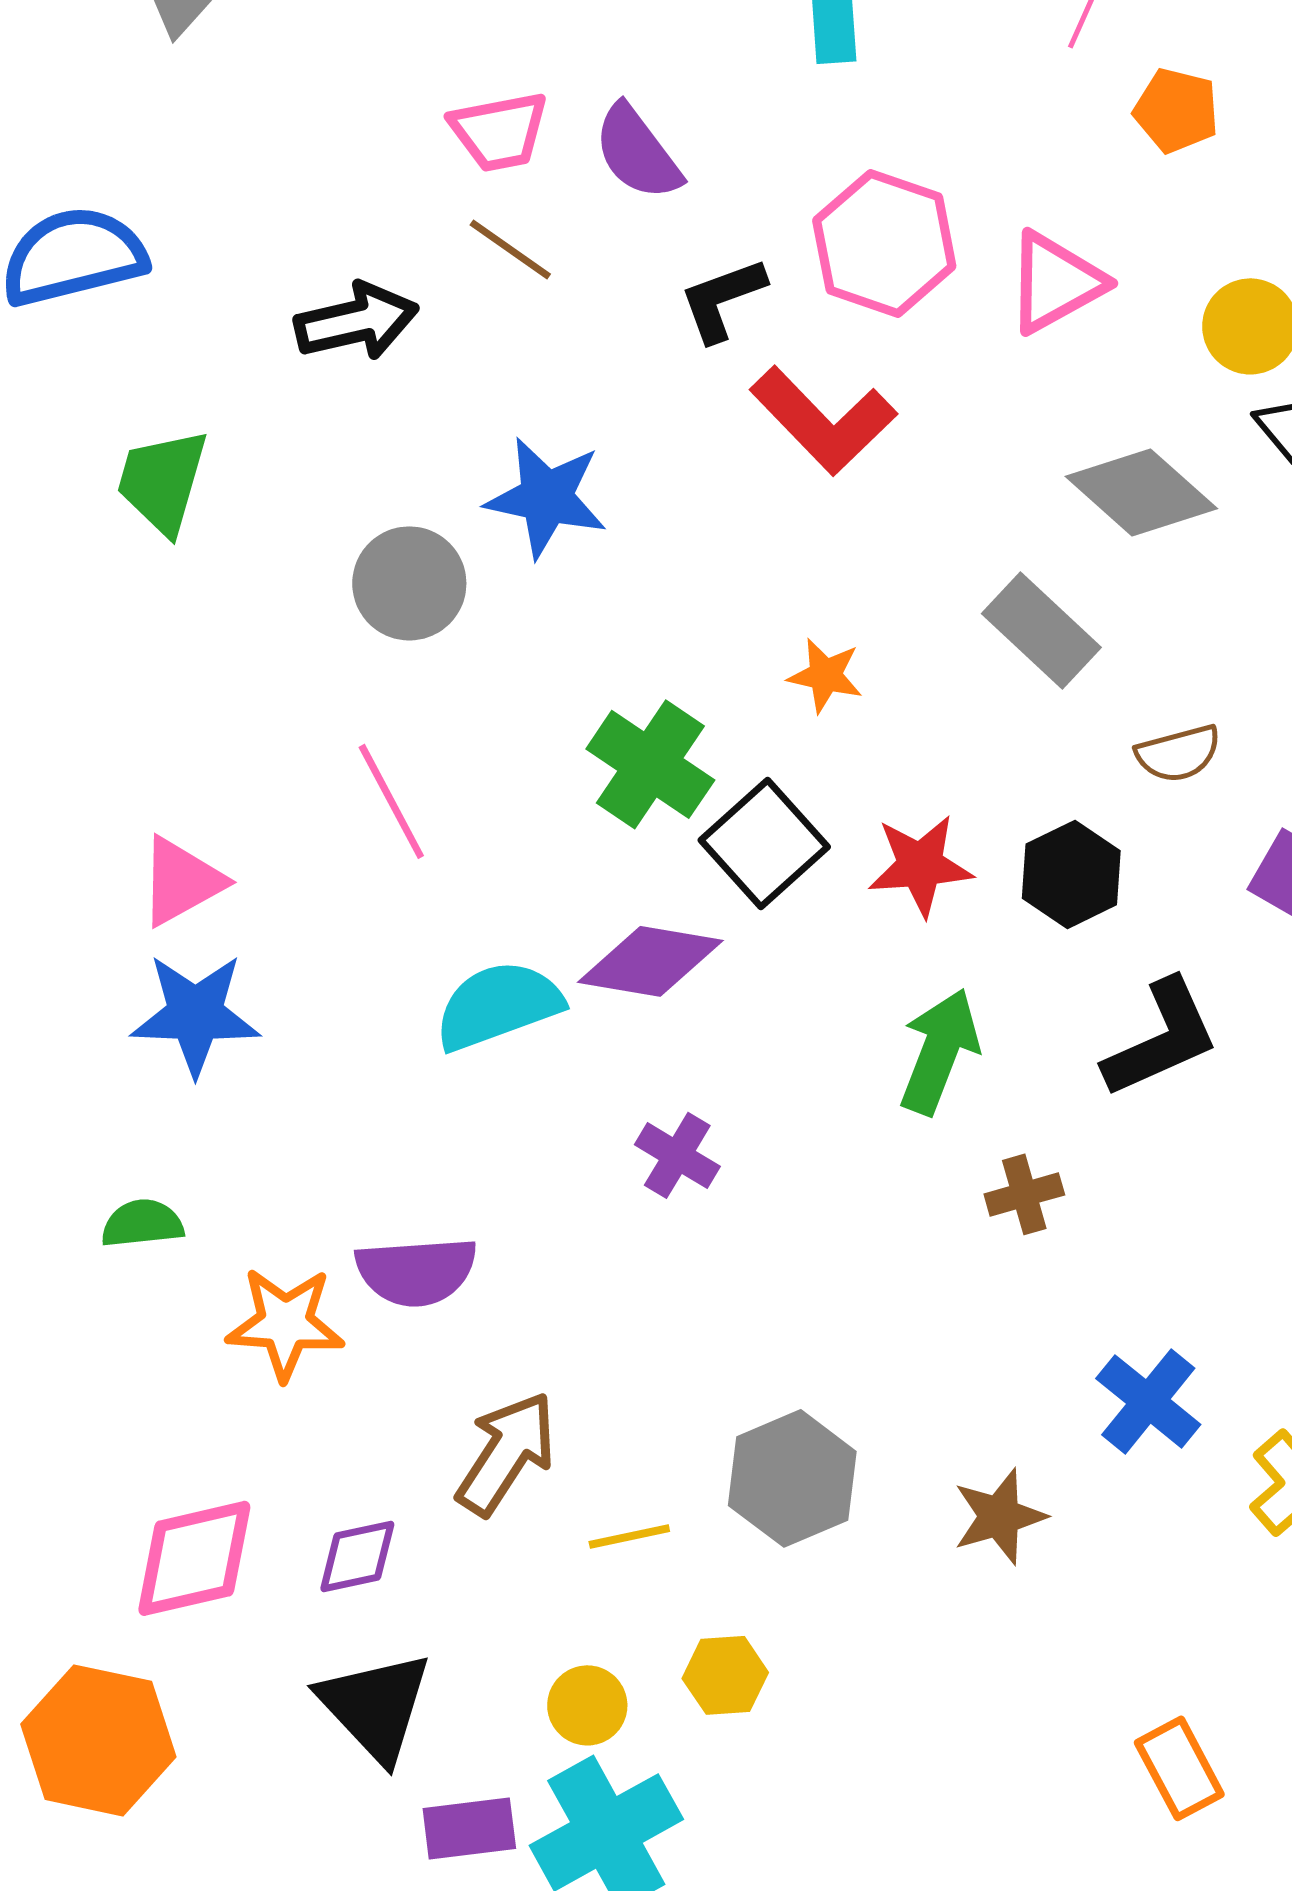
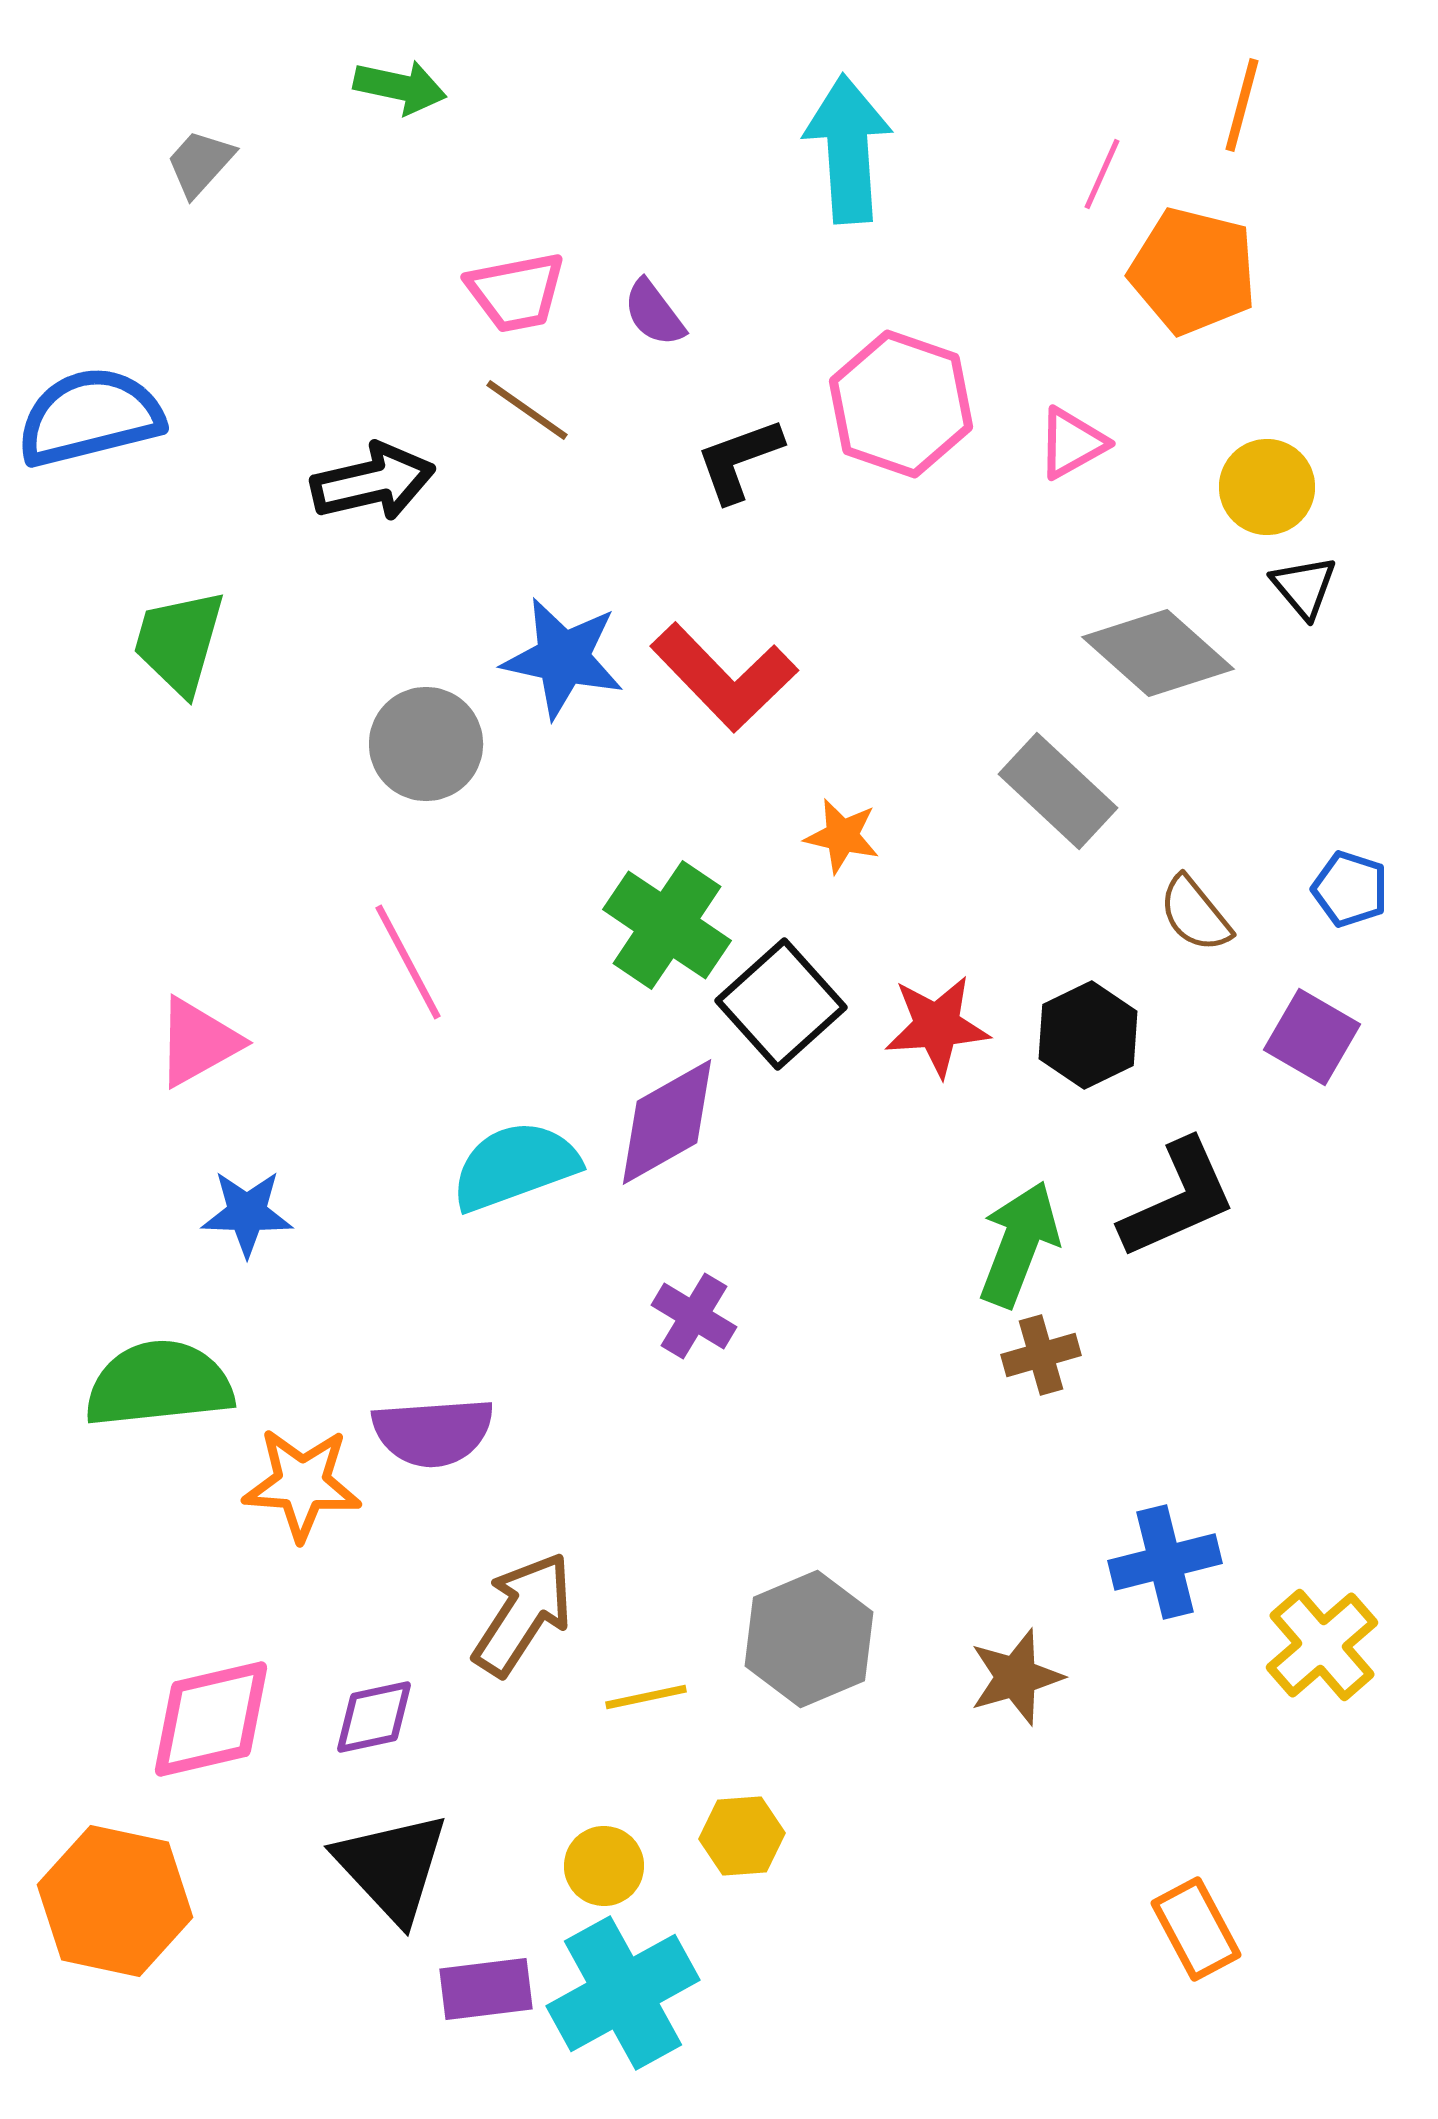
orange pentagon: (1176, 110) -> (1193, 271), size x1.5
purple semicircle: (637, 152) -> (654, 313), size x0.7
pink triangle: (1055, 282) -> (1072, 443), size x0.7
red L-shape: (823, 420) -> (724, 677), moved
brown semicircle: (1178, 753) -> (1195, 914), turned 66
purple diamond: (650, 961) -> (667, 1122), turned -39
blue star: (195, 1014) -> (247, 1213), moved, size x0.7
green arrow: (939, 1051) -> (1019, 1244), moved
green semicircle: (142, 1223) -> (159, 1384), size x1.8
blue cross: (1148, 1401) -> (1165, 1562), turned 37

